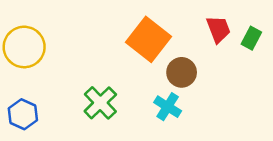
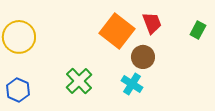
red trapezoid: (218, 29) -> (152, 23), moved

